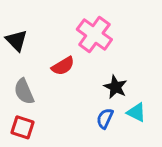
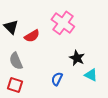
red semicircle: (63, 66) -> (32, 36), moved
blue semicircle: (105, 118) -> (57, 79), moved

